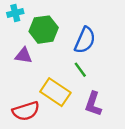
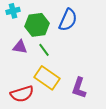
blue semicircle: (85, 40) -> (68, 20), moved
green line: (80, 70) -> (44, 50), moved

